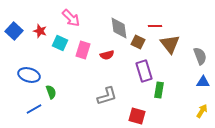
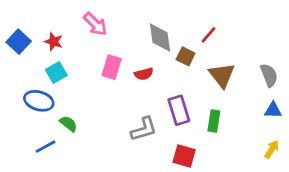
red line: (155, 26) -> (208, 35), turned -48
cyan square: (60, 43) -> (56, 73), moved, turned 35
brown triangle: (170, 44) -> (222, 75), moved
purple rectangle: (144, 71) -> (179, 110), moved
green semicircle: (51, 92) -> (68, 124), turned -32

